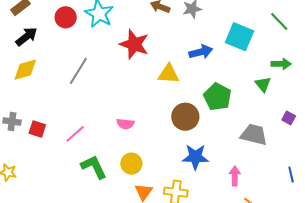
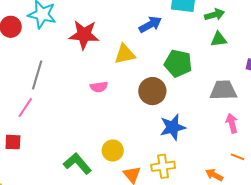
green arrow: (281, 64) -> (214, 15), moved
green triangle: (263, 84) -> (219, 39), turned -42
pink semicircle: (125, 124) -> (99, 87), moved
pink line: (75, 134) -> (25, 107), moved
pink arrow: (235, 176) -> (232, 123), moved

